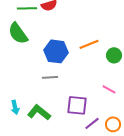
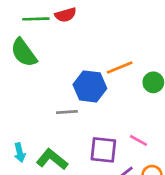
blue hexagon: (56, 51) -> (90, 86), moved
pink line: (109, 89) -> (138, 140), moved

